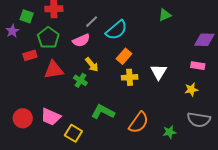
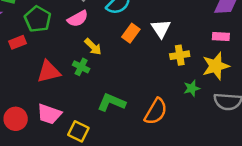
red triangle: (54, 70) -> (49, 72), moved
white triangle: (159, 72) -> (161, 29), moved
yellow cross: (130, 77) -> (180, 55), moved
yellow star: (191, 90) -> (216, 66), size x1.6
green star: (169, 132) -> (192, 88), moved

